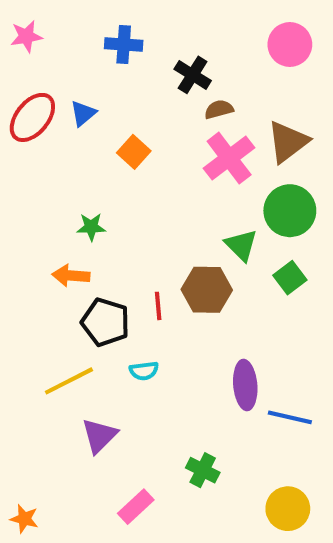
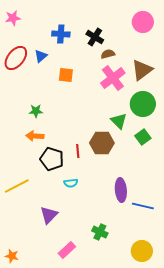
blue cross: (124, 44) -> (61, 34), moved
orange square: (134, 152) -> (66, 75), turned -35
green star: (91, 227) -> (36, 111), moved
yellow line: (69, 381) -> (17, 186), moved

